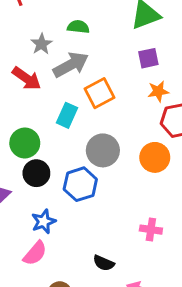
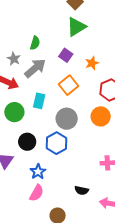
green semicircle: (78, 27) -> (35, 43), turned 112
purple square: (148, 58) -> (66, 55), moved, turned -32
orange star: (158, 91) -> (92, 63), moved
orange square: (99, 93) -> (68, 85), moved
green circle: (25, 143) -> (14, 112), moved

